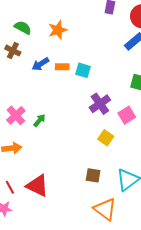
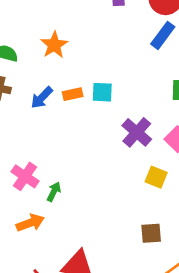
green arrow: (39, 120) -> (54, 192), moved

